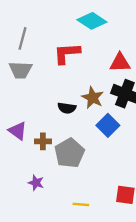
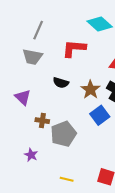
black semicircle: (67, 108) -> (61, 83), moved
purple triangle: (18, 131) -> (23, 97), moved

